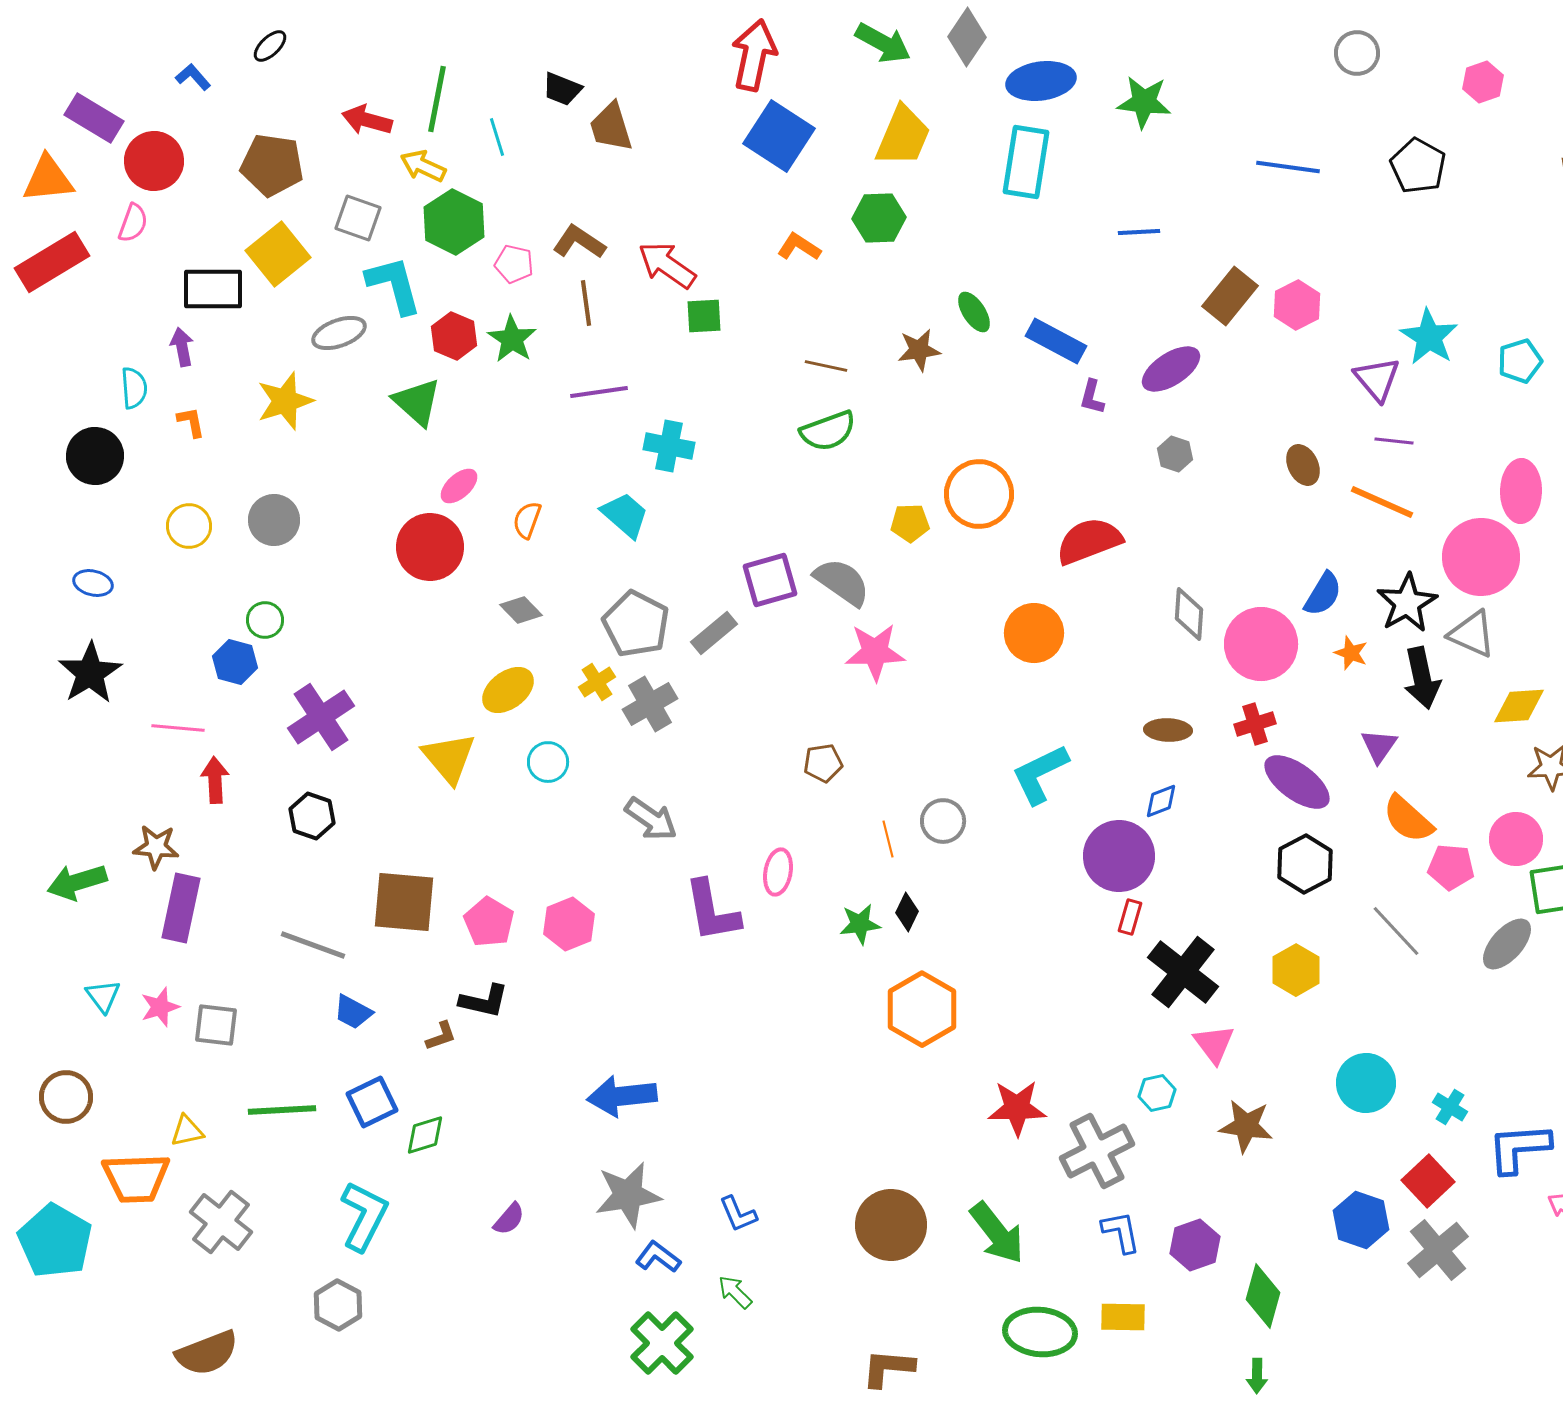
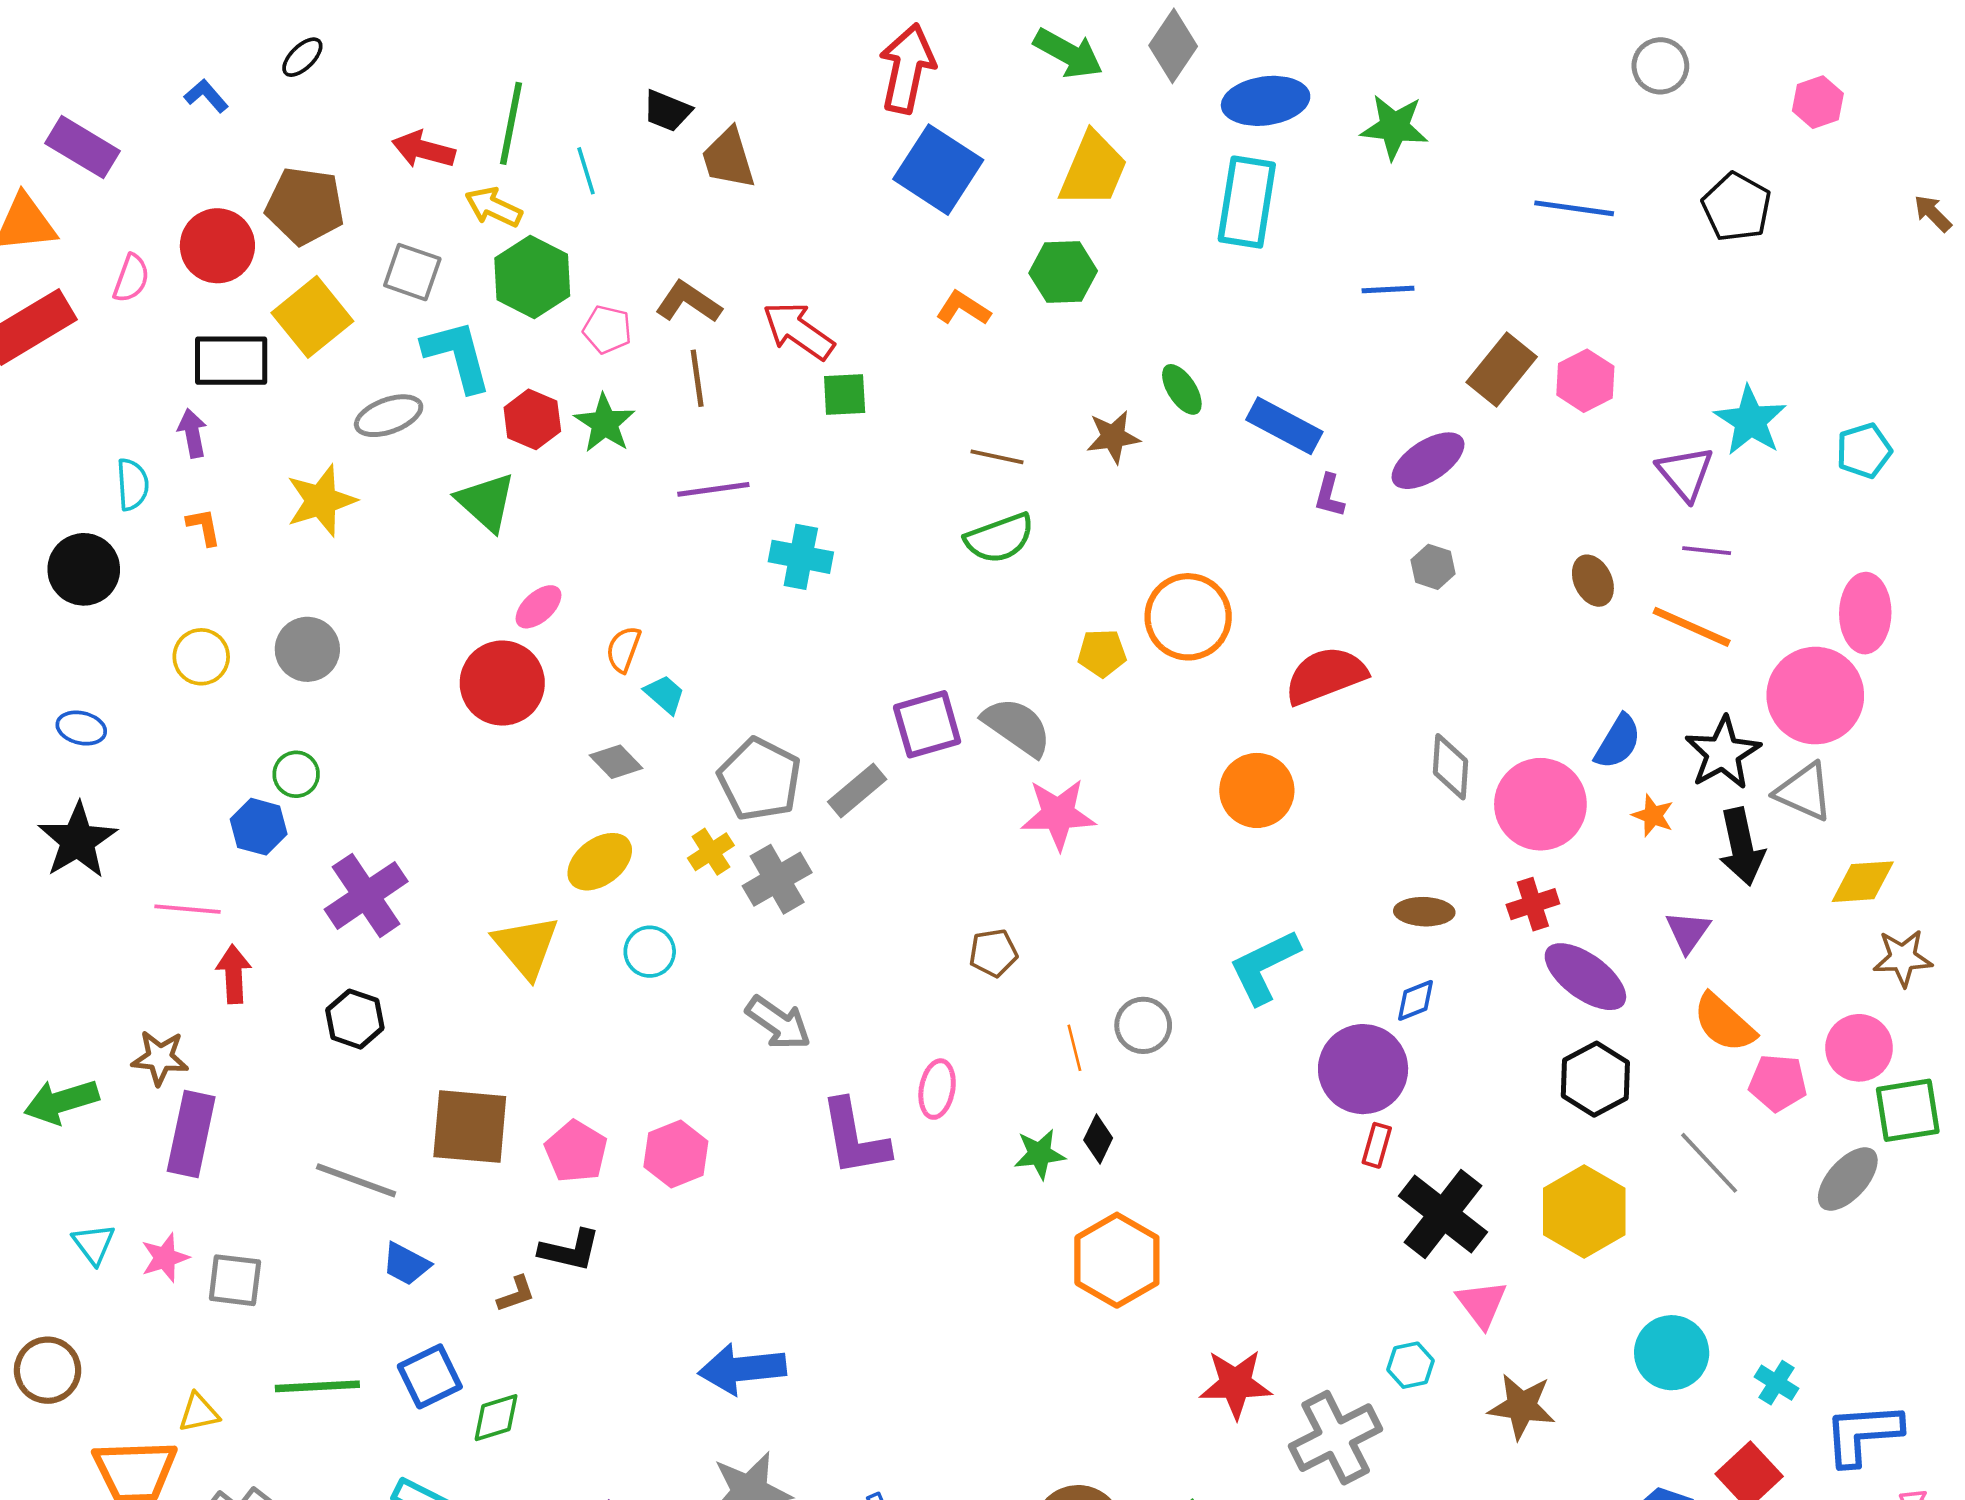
red circle: (154, 161) -> (217, 246), moved
cyan trapezoid: (625, 515) -> (665, 694), moved, size x0.7
yellow hexagon: (1296, 970) -> (1584, 1211), size x1.4

